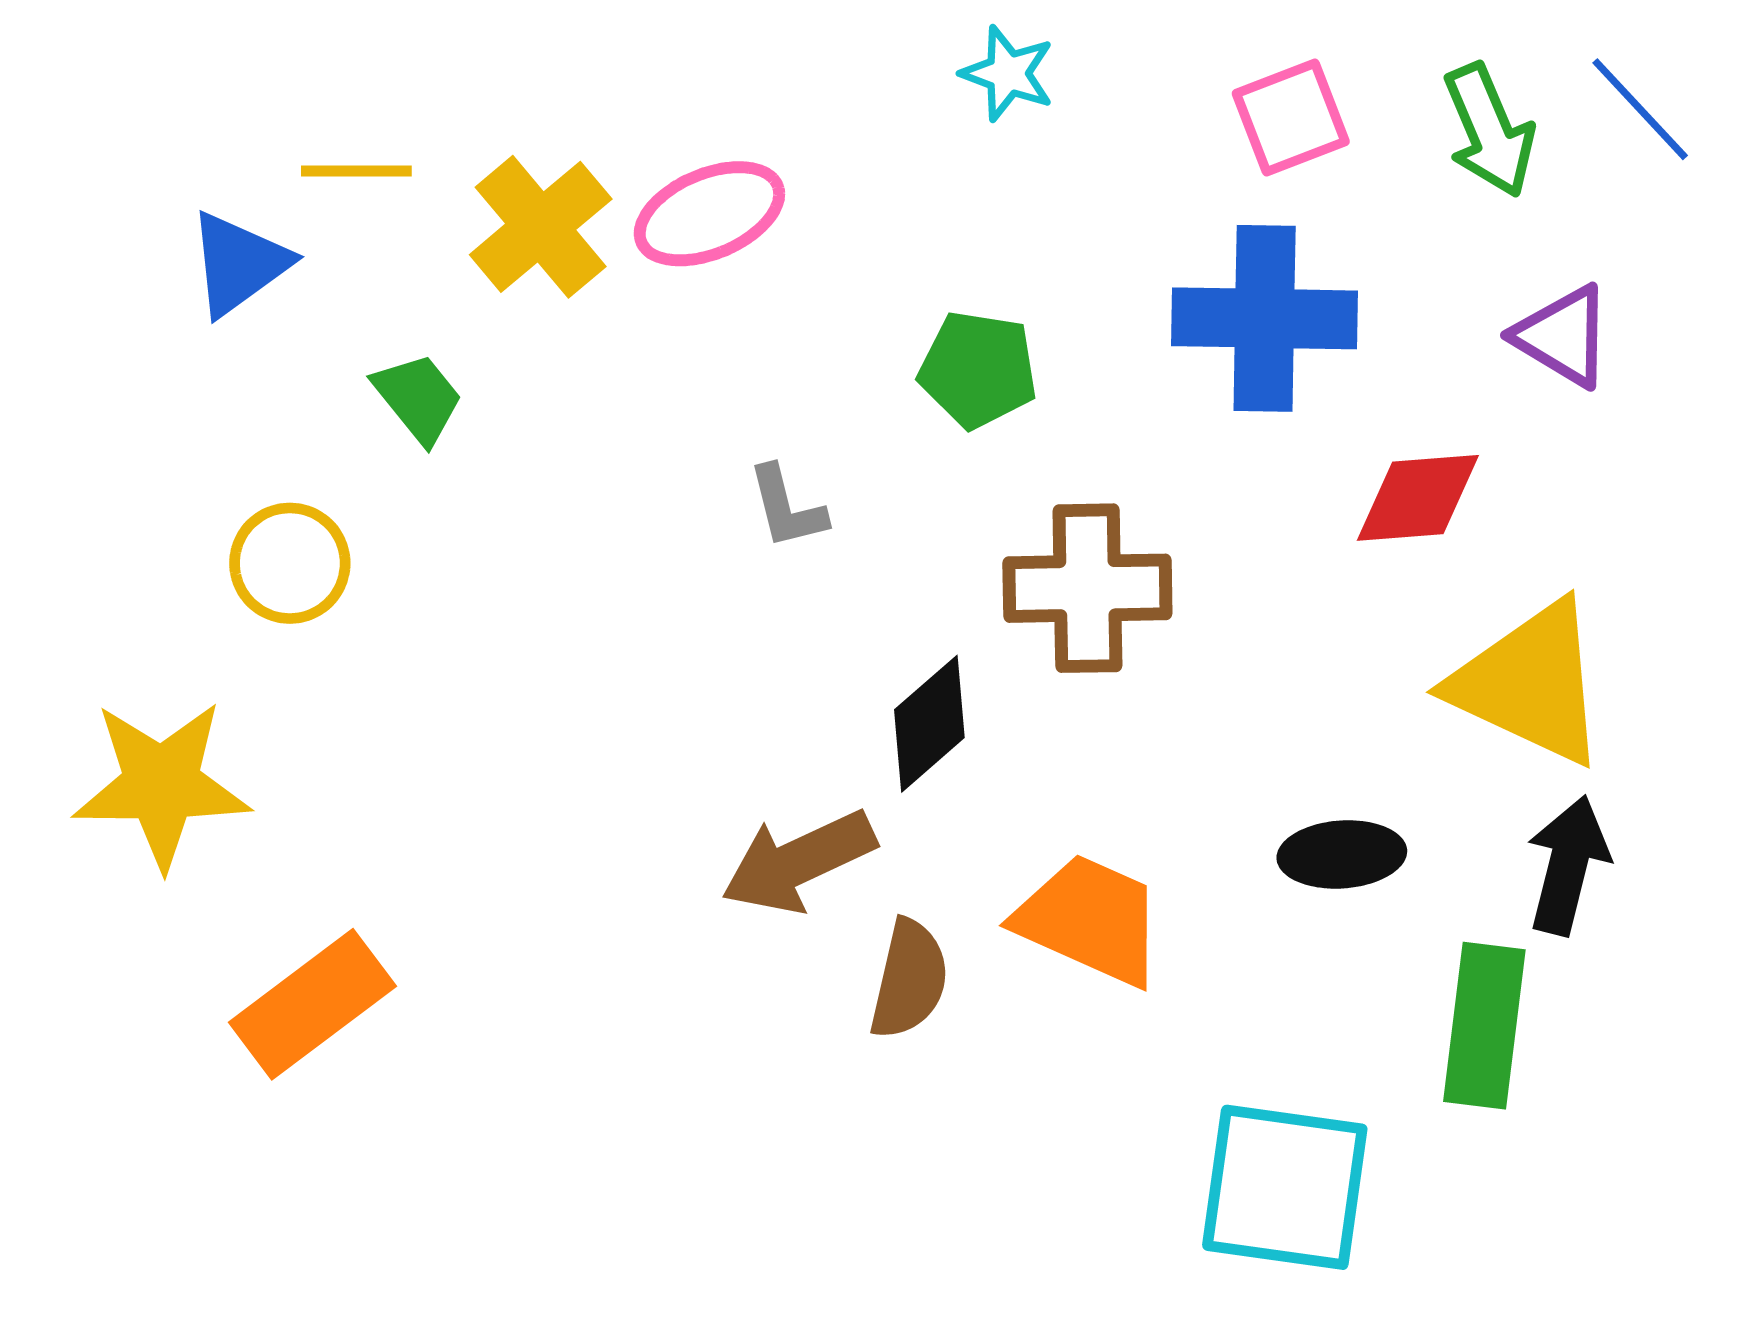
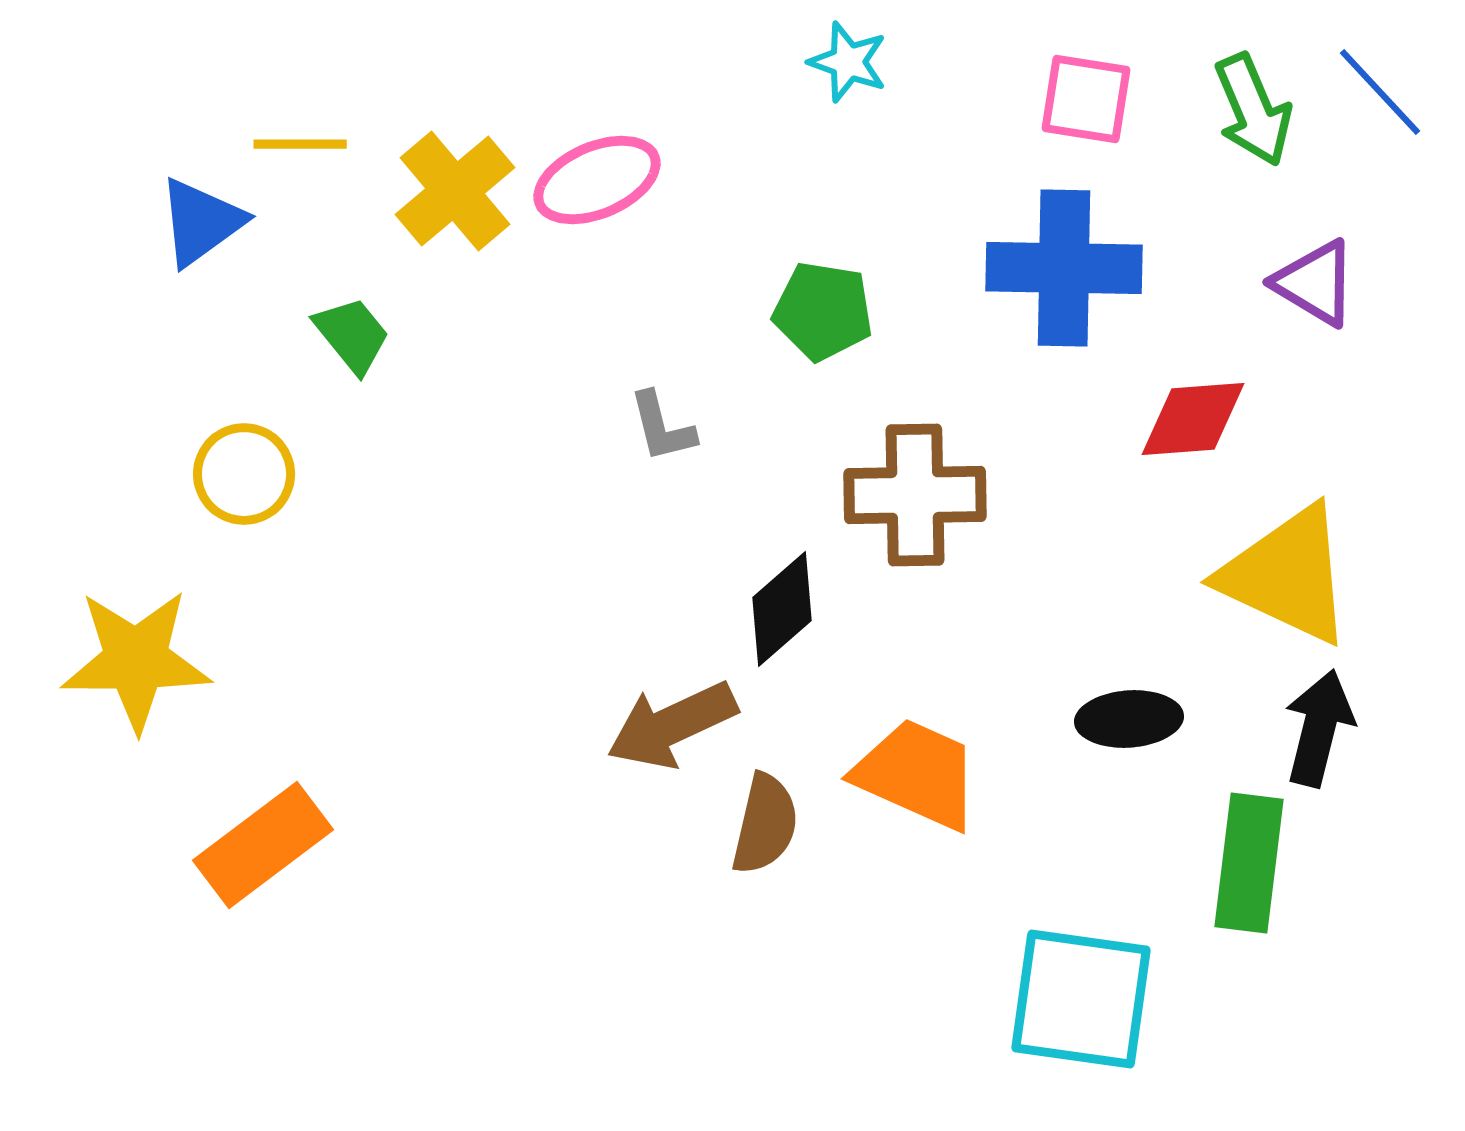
pink square: (1291, 117) -> (1086, 99), turned 30

